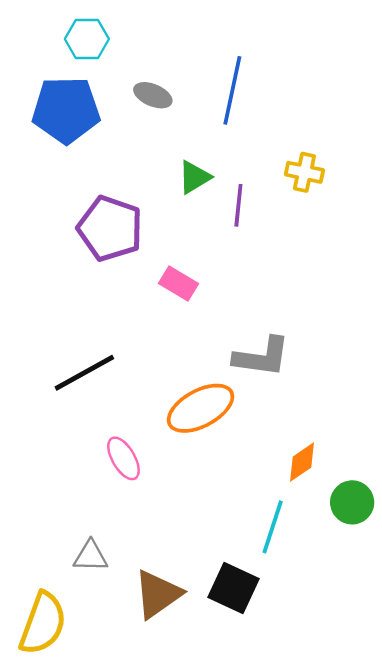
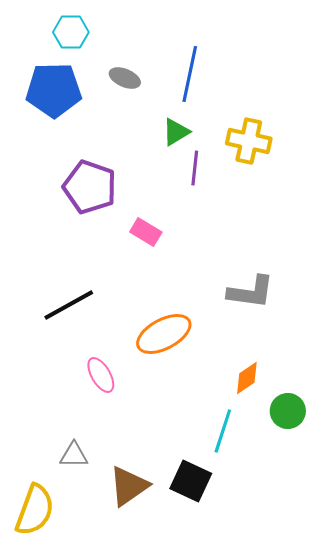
yellow cross: (304, 172) -> (249, 141), size x1.4
green triangle: (194, 177) -> (176, 132), moved
gray L-shape: (262, 357) -> (251, 292), moved

